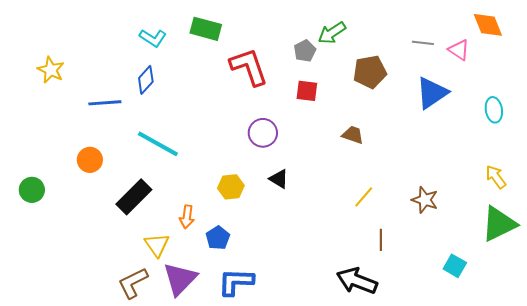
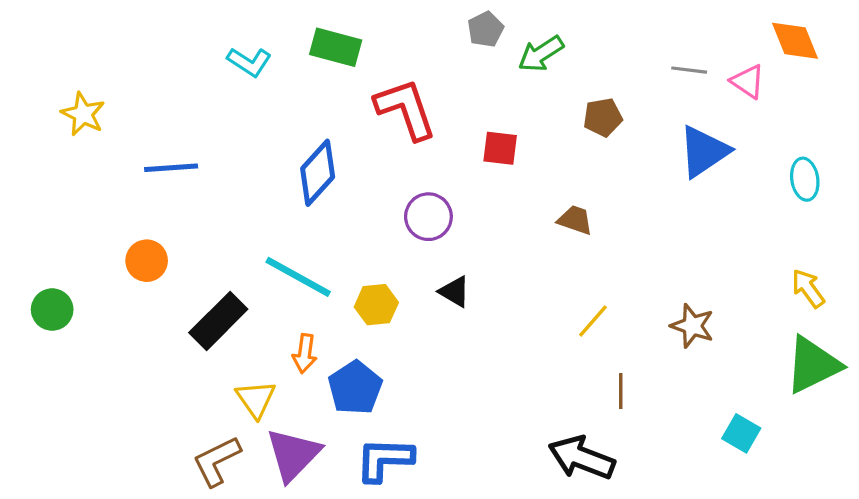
gray pentagon: (305, 51) -> (485, 29), moved
brown pentagon: (370, 72) -> (603, 117), size x0.7
blue diamond: (146, 80) -> (318, 173), moved, size x1.4
cyan line: (158, 144) -> (298, 277), moved
blue pentagon: (218, 238) -> (355, 388), size x1.4

